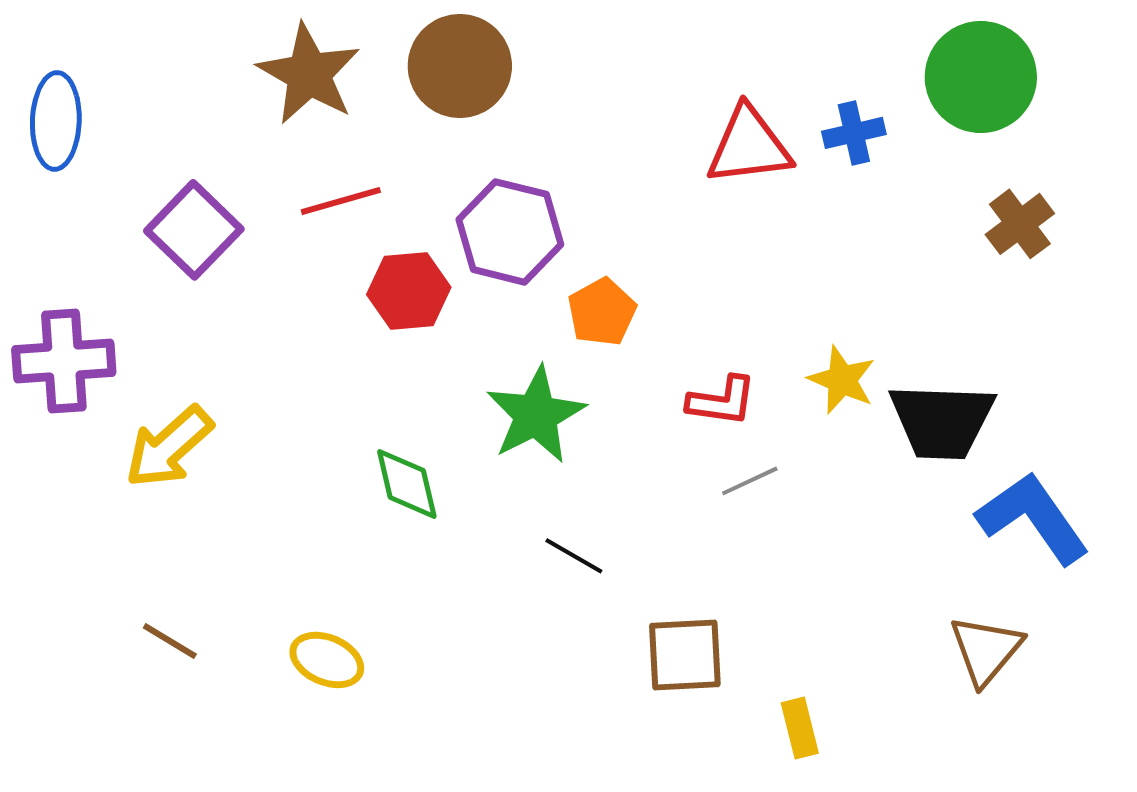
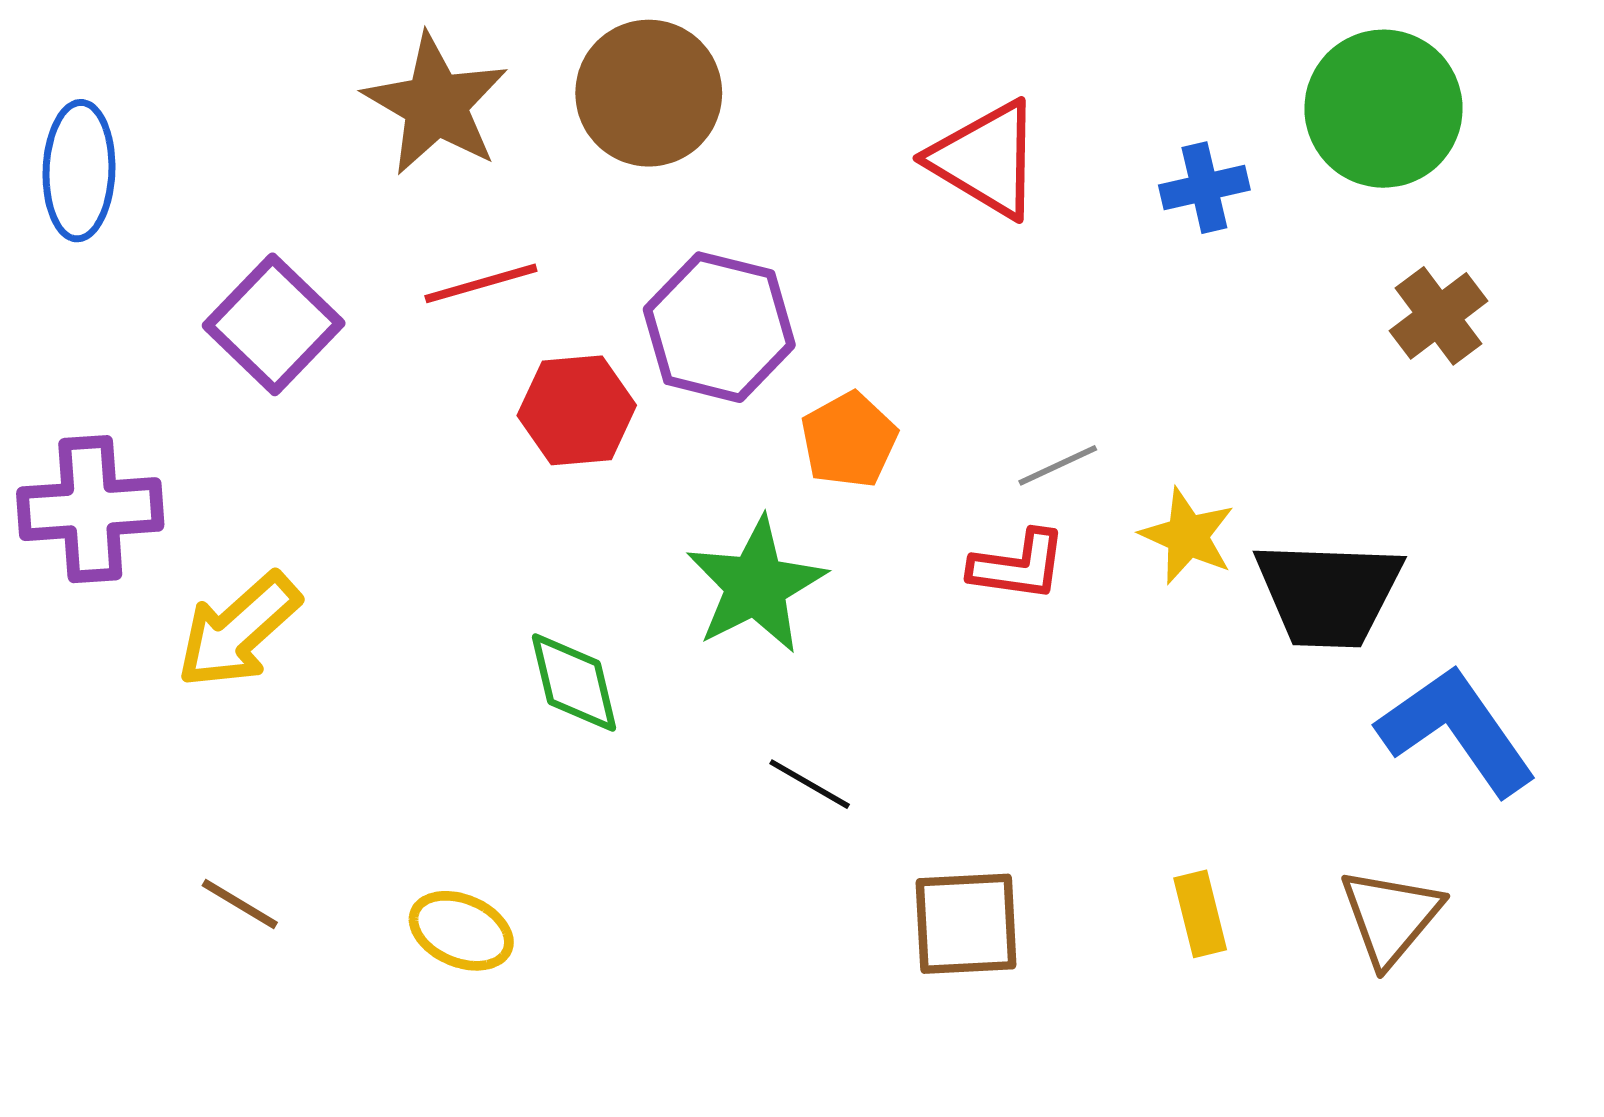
red triangle: (749, 146) -> (986, 159), moved, turned 38
gray line: (750, 481) -> (1058, 465), moved
yellow rectangle: (800, 728) -> (1200, 914), moved

